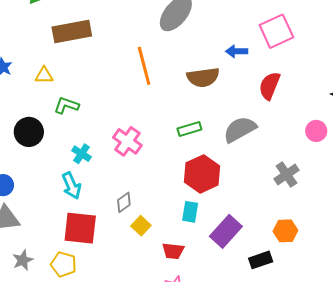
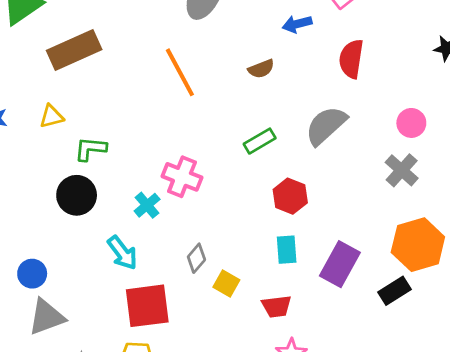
brown semicircle: (203, 77) -> (261, 69), size x0.6
pink circle: (316, 131) -> (411, 123), moved
black circle: (29, 132) -> (77, 195), moved
cyan cross: (82, 154) -> (147, 205), moved, turned 30
red hexagon: (202, 174) -> (290, 196), size x0.7
orange hexagon: (285, 231) -> (418, 245), size x1.6

